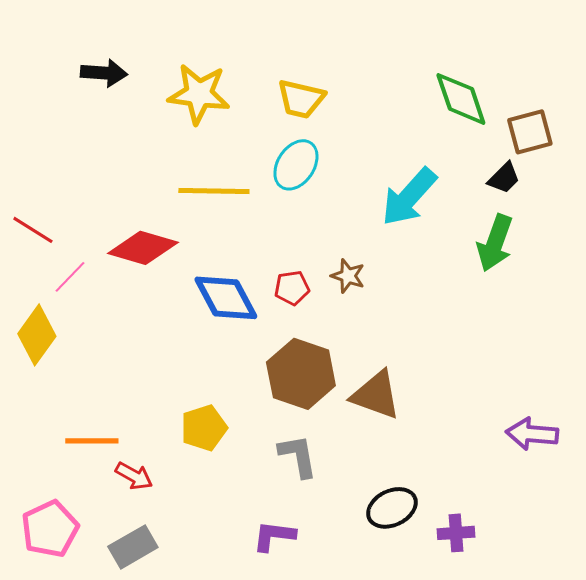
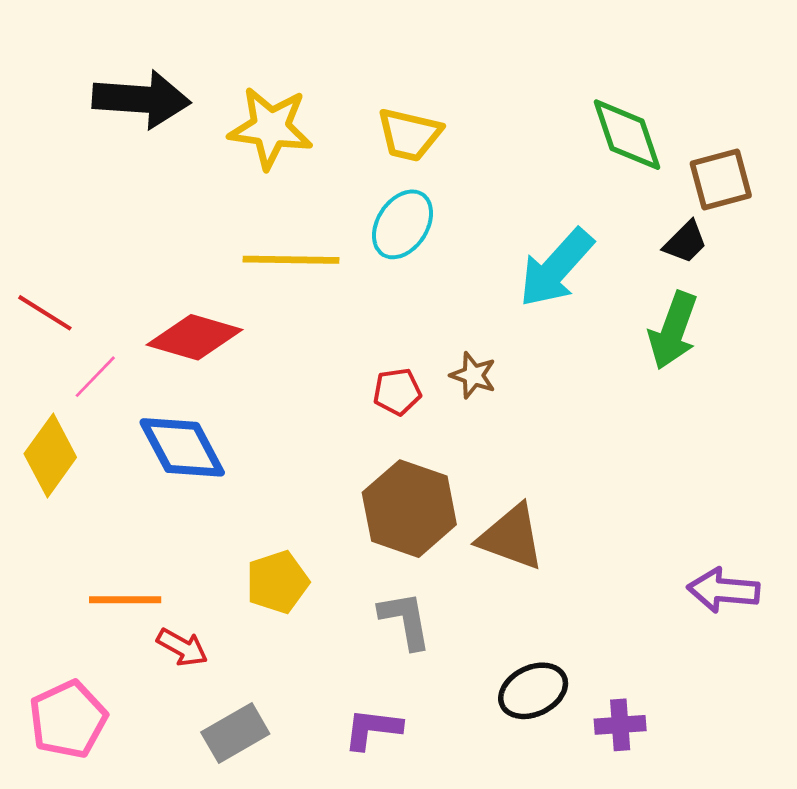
black arrow: (104, 73) -> (141, 99), size x1.5
blue diamond: (226, 298) -> (182, 447), moved
gray rectangle: (133, 547) -> (235, 733), moved

